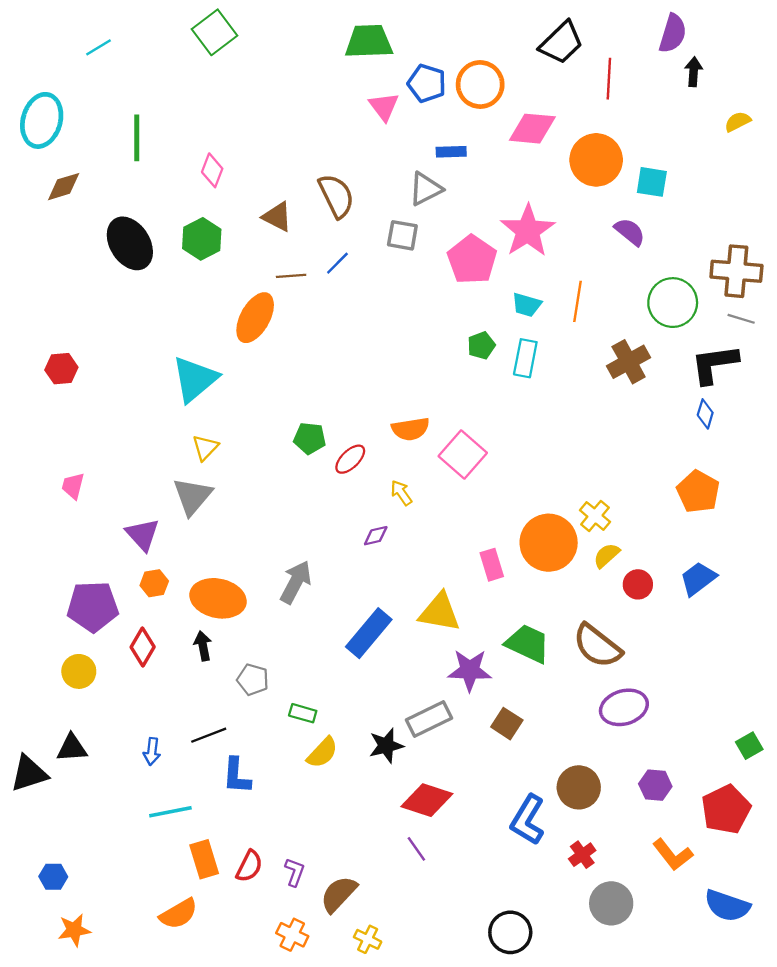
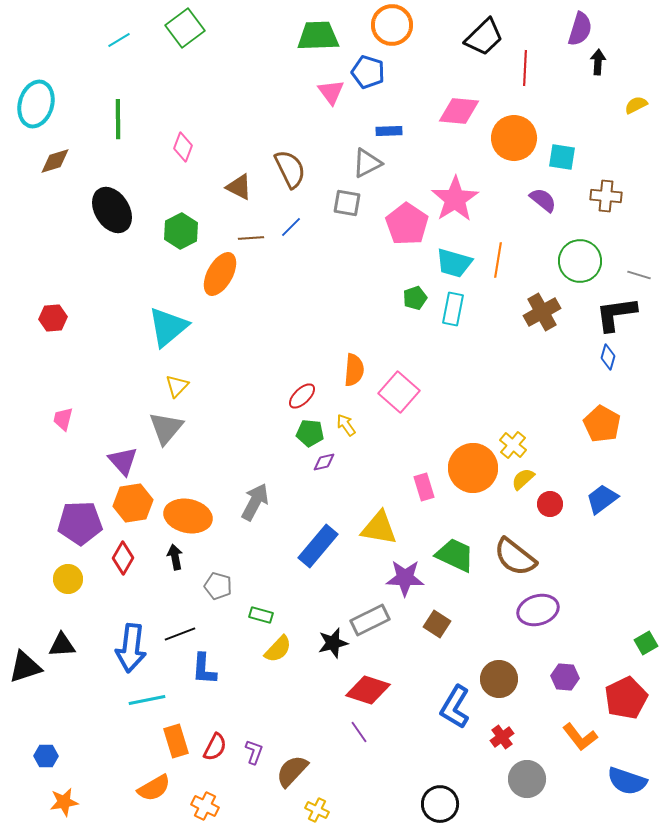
cyan line: (99, 47) -> (119, 40), moved
orange circle: (480, 84) -> (392, 25), moved
green hexagon: (202, 239) -> (181, 231), moved
brown cross: (736, 271) -> (606, 196), moved, size x0.7
cyan trapezoid: (527, 305) -> (454, 263), size x1.4
orange semicircle: (411, 429) -> (354, 370), turned -76
green pentagon: (310, 438) -> (310, 433), moved
orange hexagon: (154, 583) -> (133, 503), size x1.6
blue arrow: (152, 751) -> (131, 648), size x2.0
orange cross: (292, 935) -> (205, 806), moved

